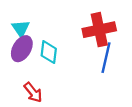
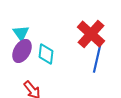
red cross: (99, 30) -> (91, 34), turned -36

